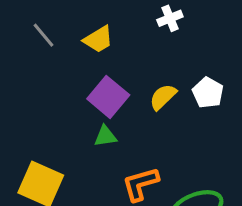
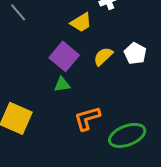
yellow trapezoid: (98, 39) -> (81, 22), moved

